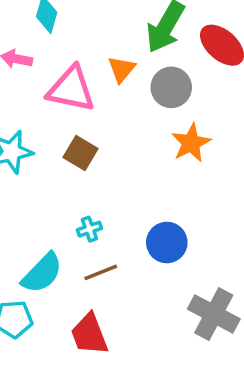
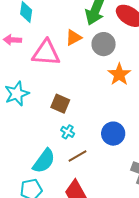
orange triangle: (122, 69) -> (74, 38), turned 30
brown square: (80, 153) -> (60, 104), moved
cyan cross: (89, 229) -> (68, 132), turned -32

